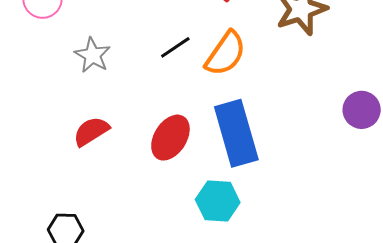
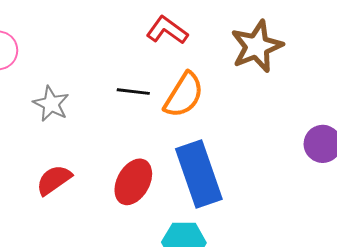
black line: (175, 47) -> (133, 92), turned 44

